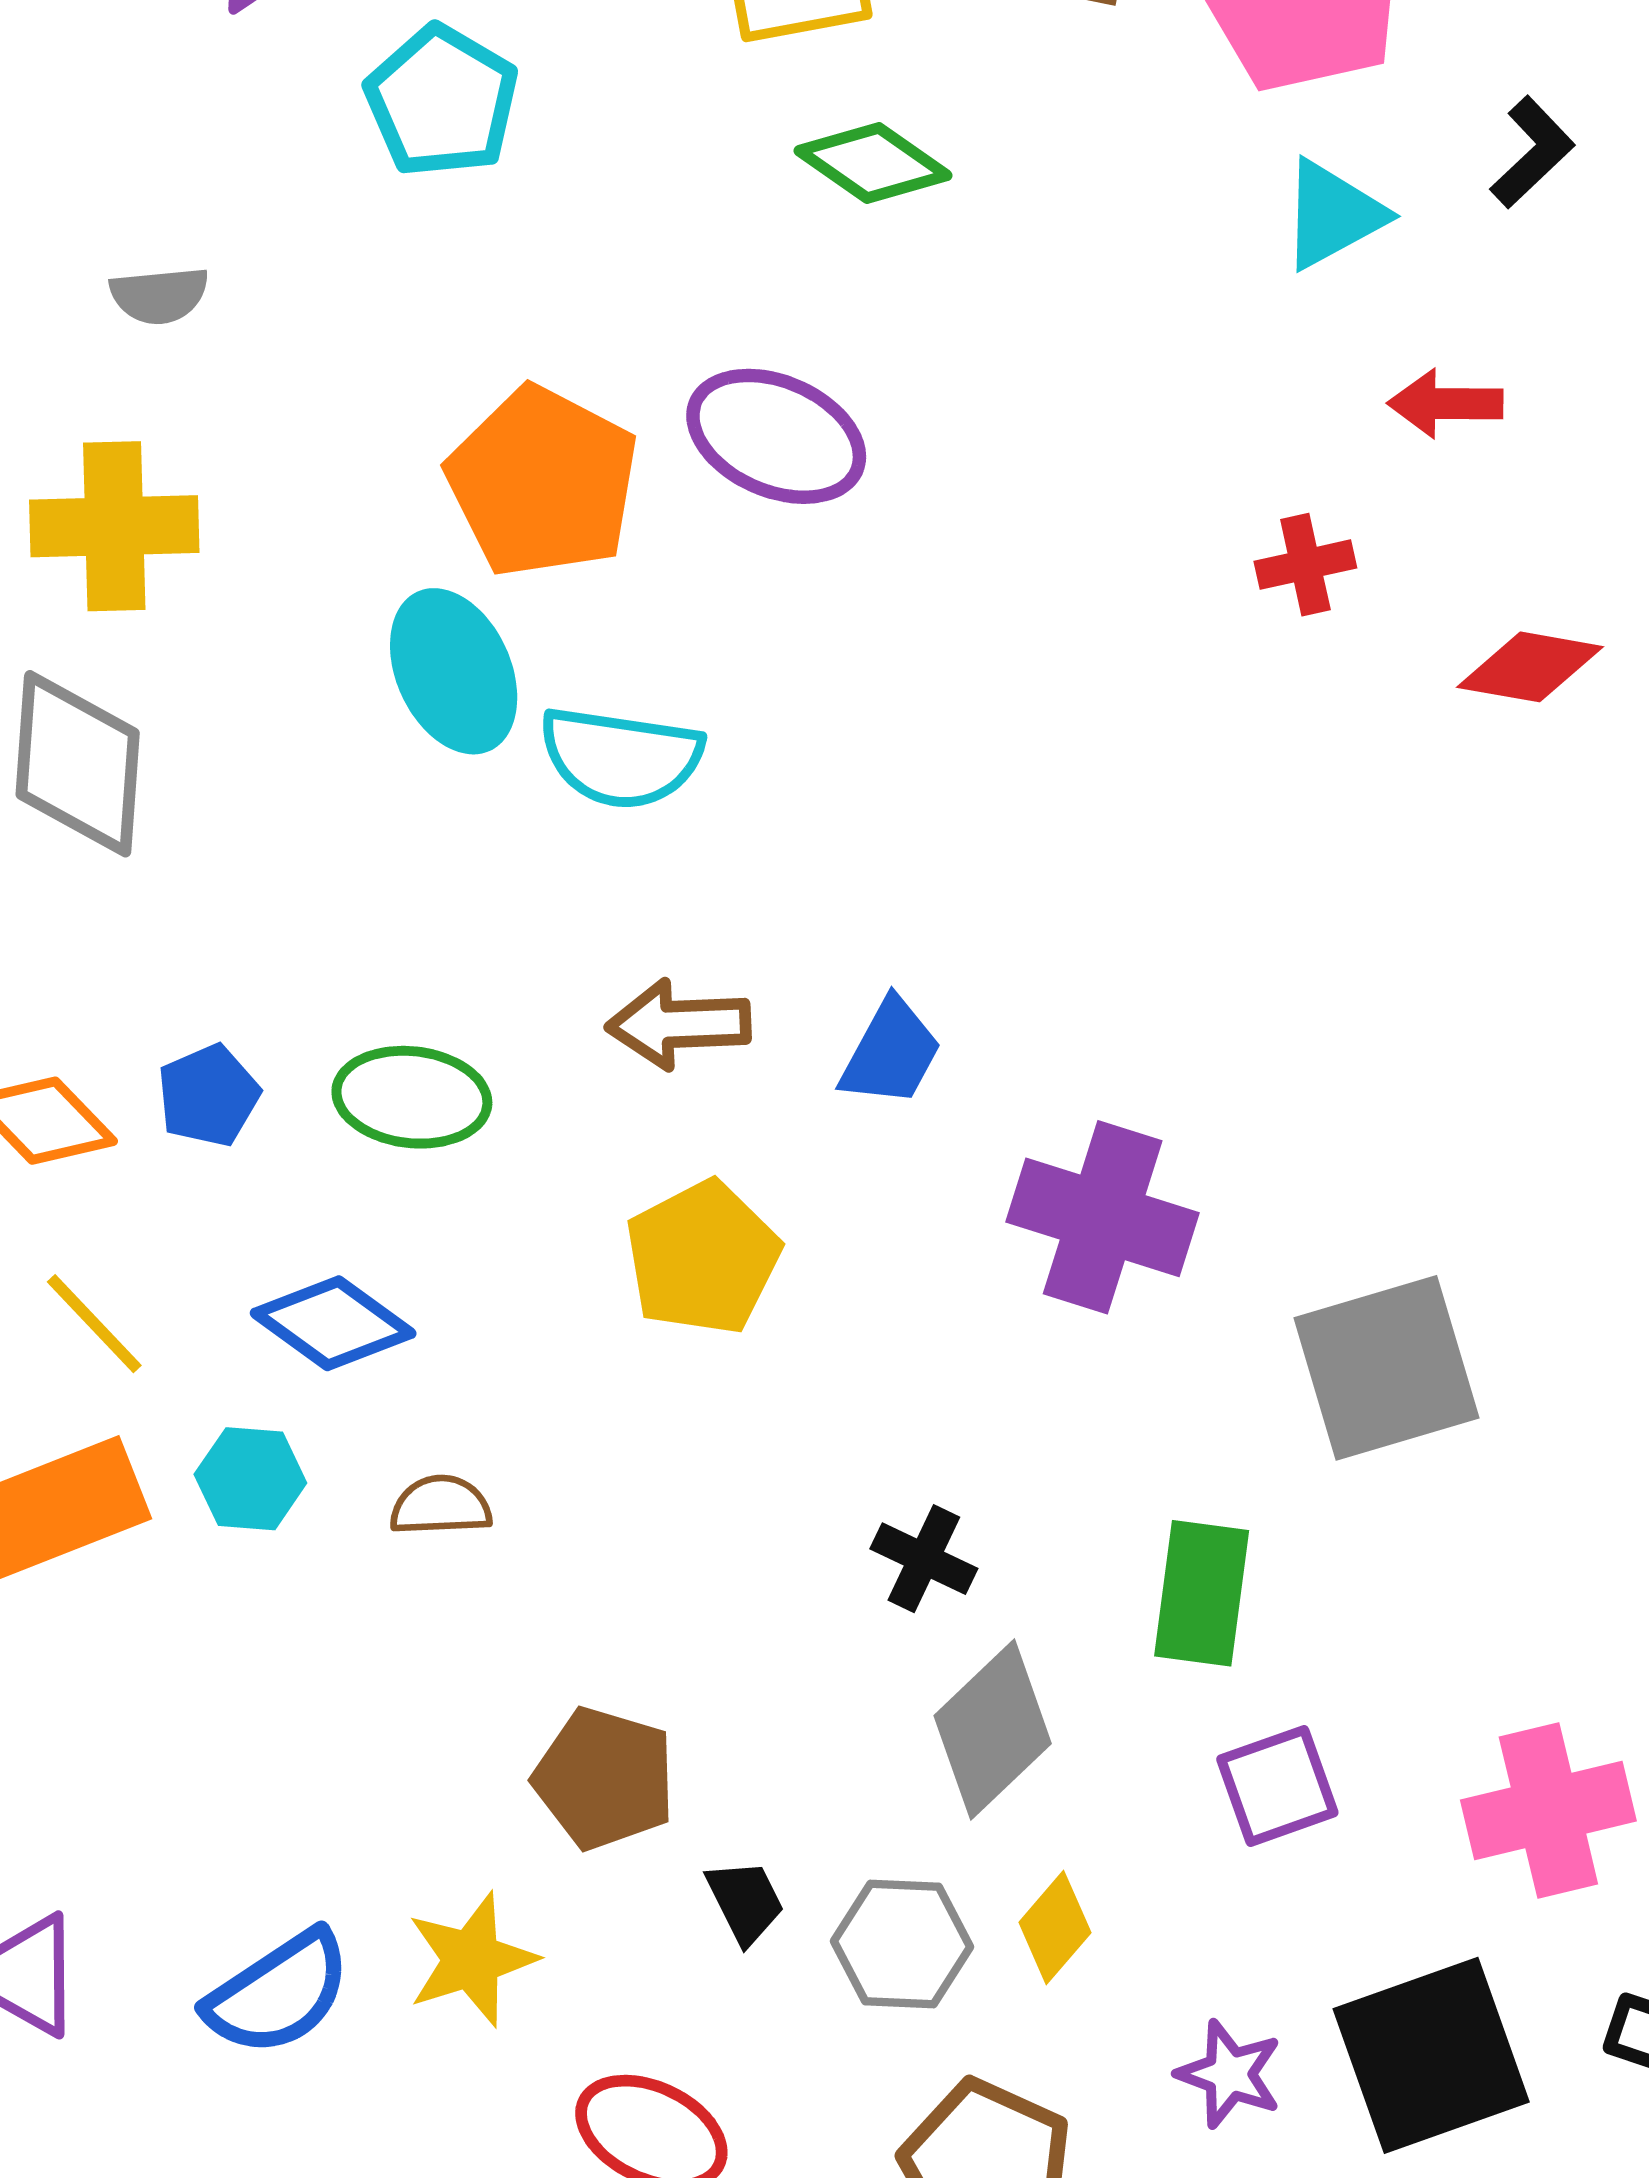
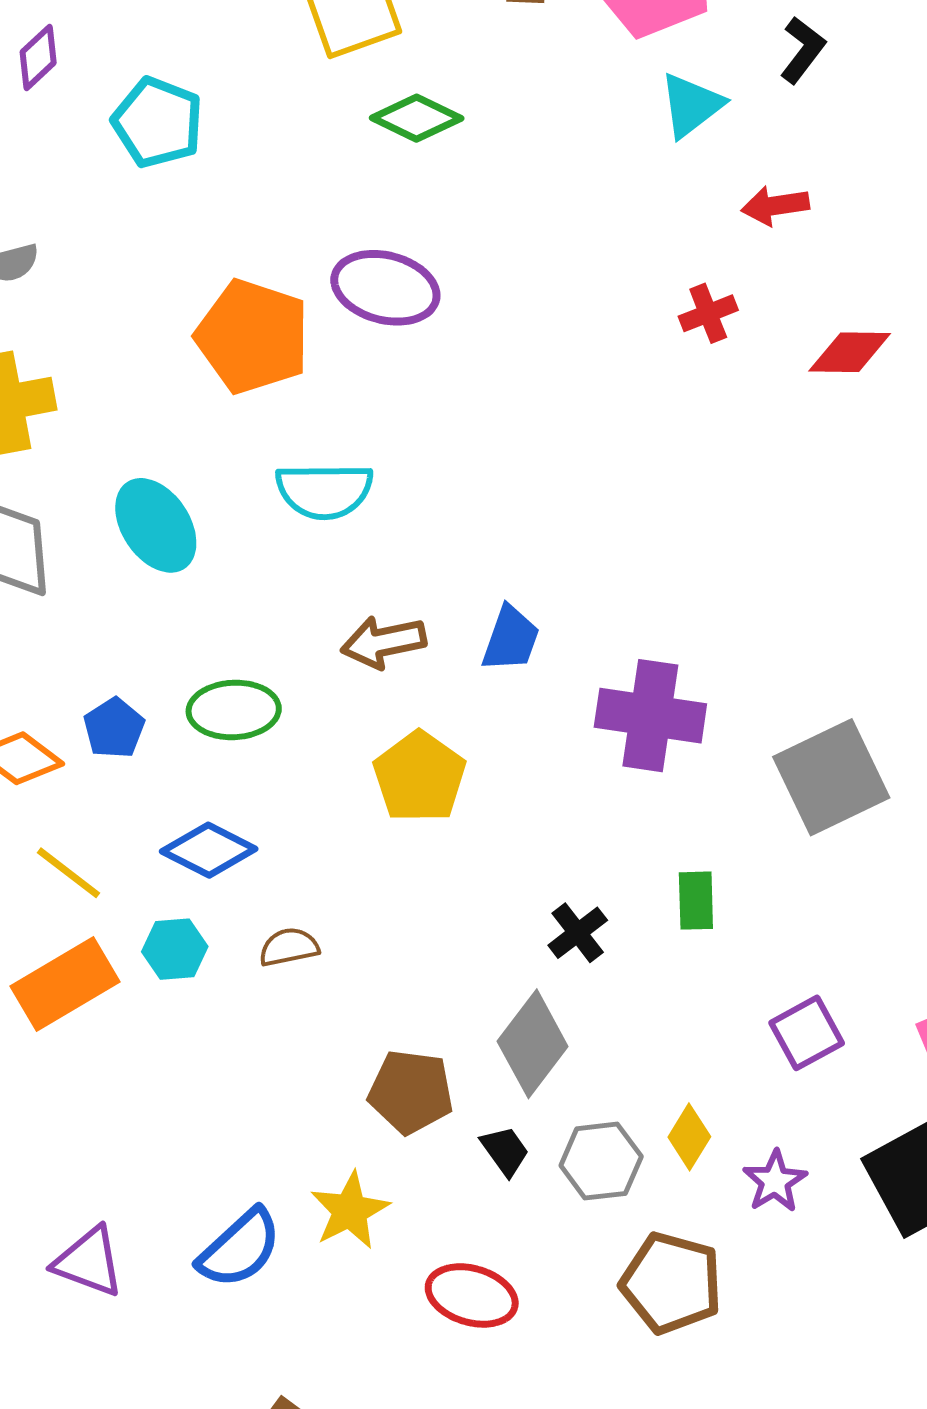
cyan ellipse: (454, 671) -> (156, 525), moved
black cross: (924, 1559) -> (578, 933), turned 36
green rectangle: (1202, 1593) -> (696, 901), moved, size x0.7
gray diamond: (993, 1730) -> (533, 1044), moved
purple star: (1229, 2074) -> (775, 1181), moved, turned 30

